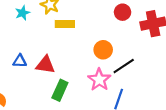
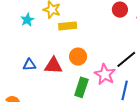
orange circle: (103, 50) -> (78, 57), moved
green rectangle: (60, 90) -> (81, 87), moved

